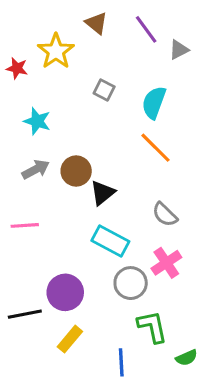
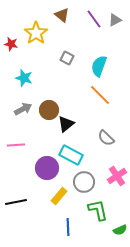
gray triangle: (179, 50) -> (115, 20), moved
pink cross: (166, 263) -> (117, 176), moved
purple circle: (65, 292) -> (47, 168), moved
yellow rectangle: (70, 339) -> (59, 196), moved
blue line: (121, 362) -> (68, 227), moved

